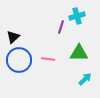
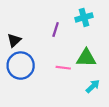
purple line: (61, 27) -> (56, 29), moved
pink line: (48, 59) -> (63, 68), moved

